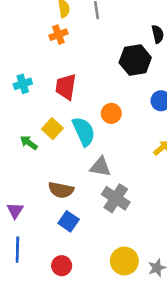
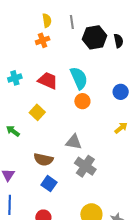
black hexagon: (135, 60) -> (95, 37), moved
red trapezoid: (66, 87) -> (48, 81), turned 105
cyan semicircle: (84, 131) -> (79, 78), moved
green arrow: (29, 143) -> (13, 131), moved

